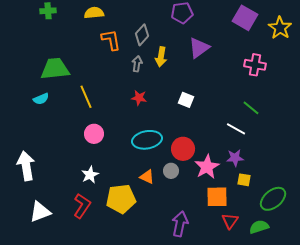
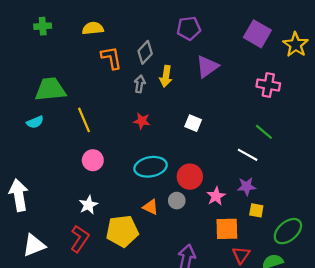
pink star: (207, 167) -> (216, 196), size x0.7

